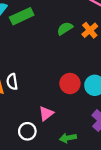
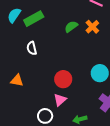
white semicircle: (12, 82) -> (32, 48), moved
red circle: (70, 84) -> (63, 79), moved

